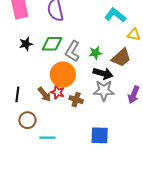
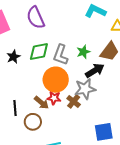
black arrow: (103, 73) -> (95, 71), turned -36
gray star: (104, 91) -> (85, 89), moved
brown cross: (76, 100) -> (74, 101), turned 32
brown circle: (27, 120) -> (33, 122), moved

